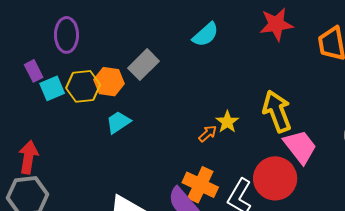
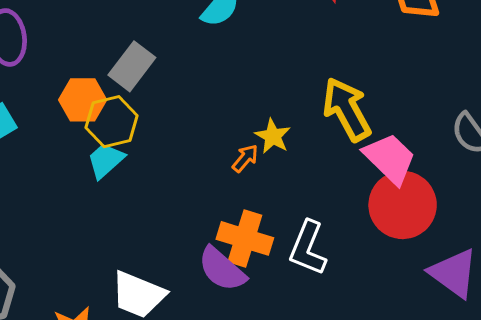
yellow hexagon: (83, 86) -> (112, 122), moved
red circle: (275, 178) -> (403, 205), moved

